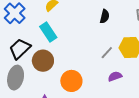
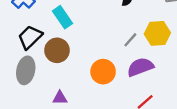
purple semicircle: (115, 76) -> (140, 67), size x1.6
orange circle: (71, 81) -> (103, 72), moved

